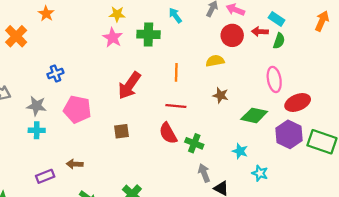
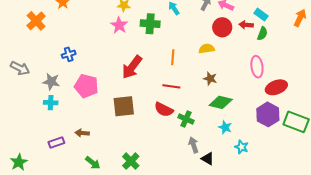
green diamond: (254, 115) -> (221, 102), moved
brown square: (122, 131) -> (124, 106), size x1.6
red semicircle: (168, 133) -> (164, 109), turned -36

